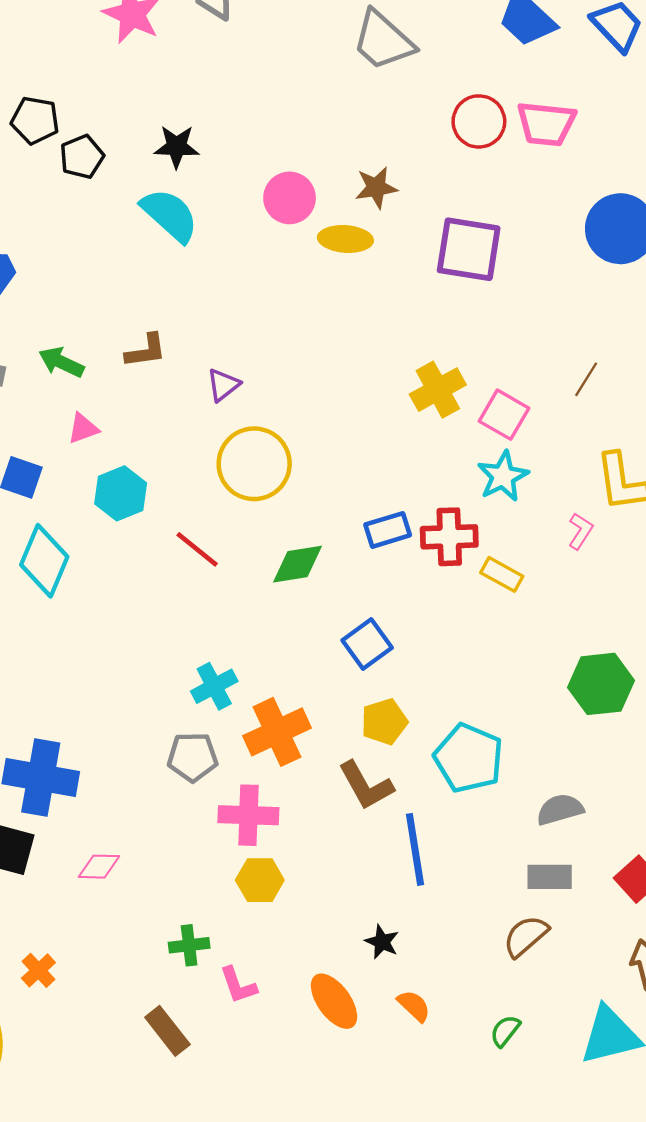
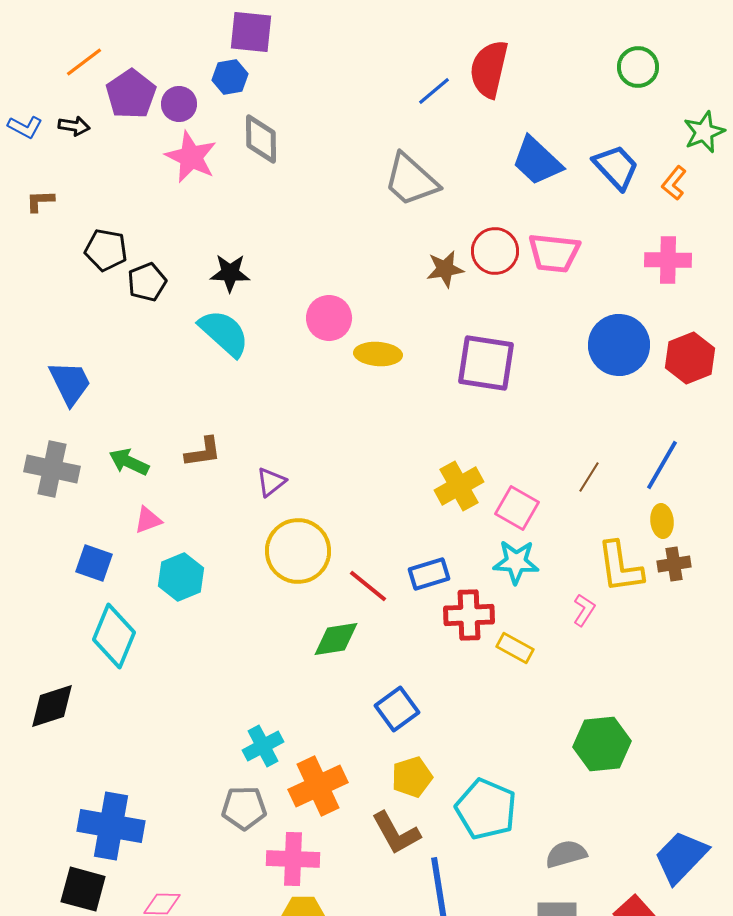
brown star: (376, 188) -> (445, 269), moved
cyan star: (503, 476) -> (516, 562), turned 30
blue rectangle: (388, 530) -> (429, 574), moved
red line: (197, 549) -> (368, 586), moved

